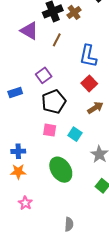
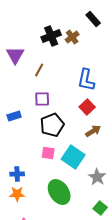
purple triangle: (29, 31) -> (15, 55), moved, turned 30
brown line: (57, 40) -> (39, 70), moved
purple square: (44, 75) -> (42, 99), turned 35
cyan square: (75, 134) -> (73, 157), size x1.6

